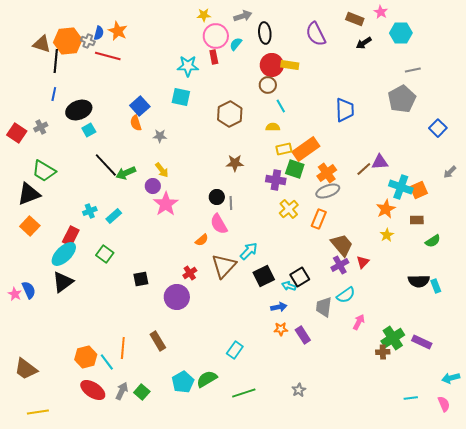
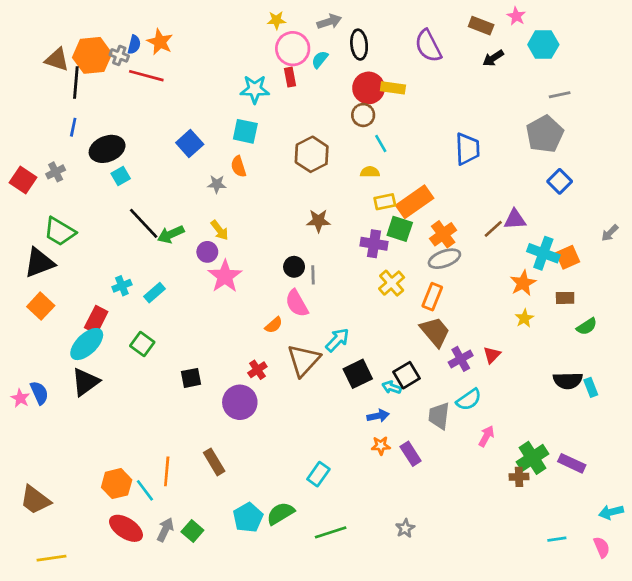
orange semicircle: (136, 123) -> (238, 167), moved
blue square: (438, 128) -> (560, 181), moved
brown trapezoid: (342, 245) -> (435, 332), moved

